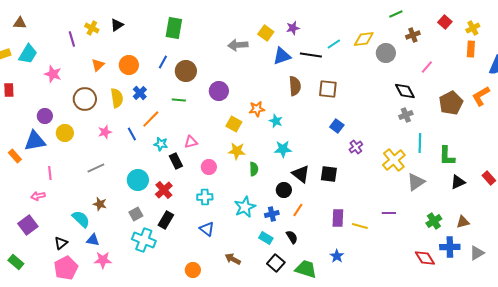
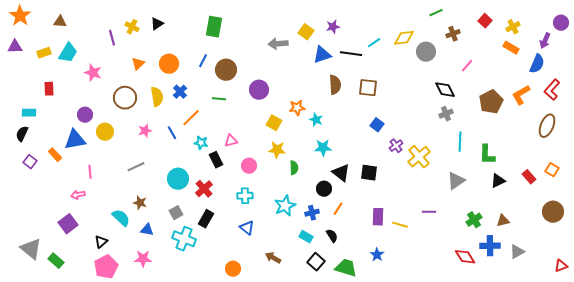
orange rectangle: (471, 49) -> (511, 48), turned -63
yellow cross: (394, 160) -> (419, 157), moved
blue triangle: (93, 240) -> (147, 230), moved

